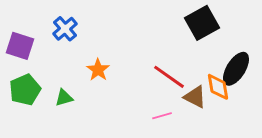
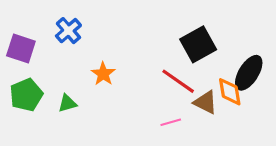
black square: (202, 23) -> (198, 44), moved

